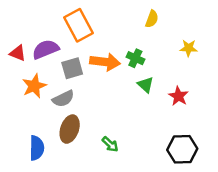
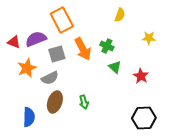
orange arrow: (105, 62) -> (83, 49), turned 55
green arrow: (110, 144) -> (84, 102), moved, turned 32

